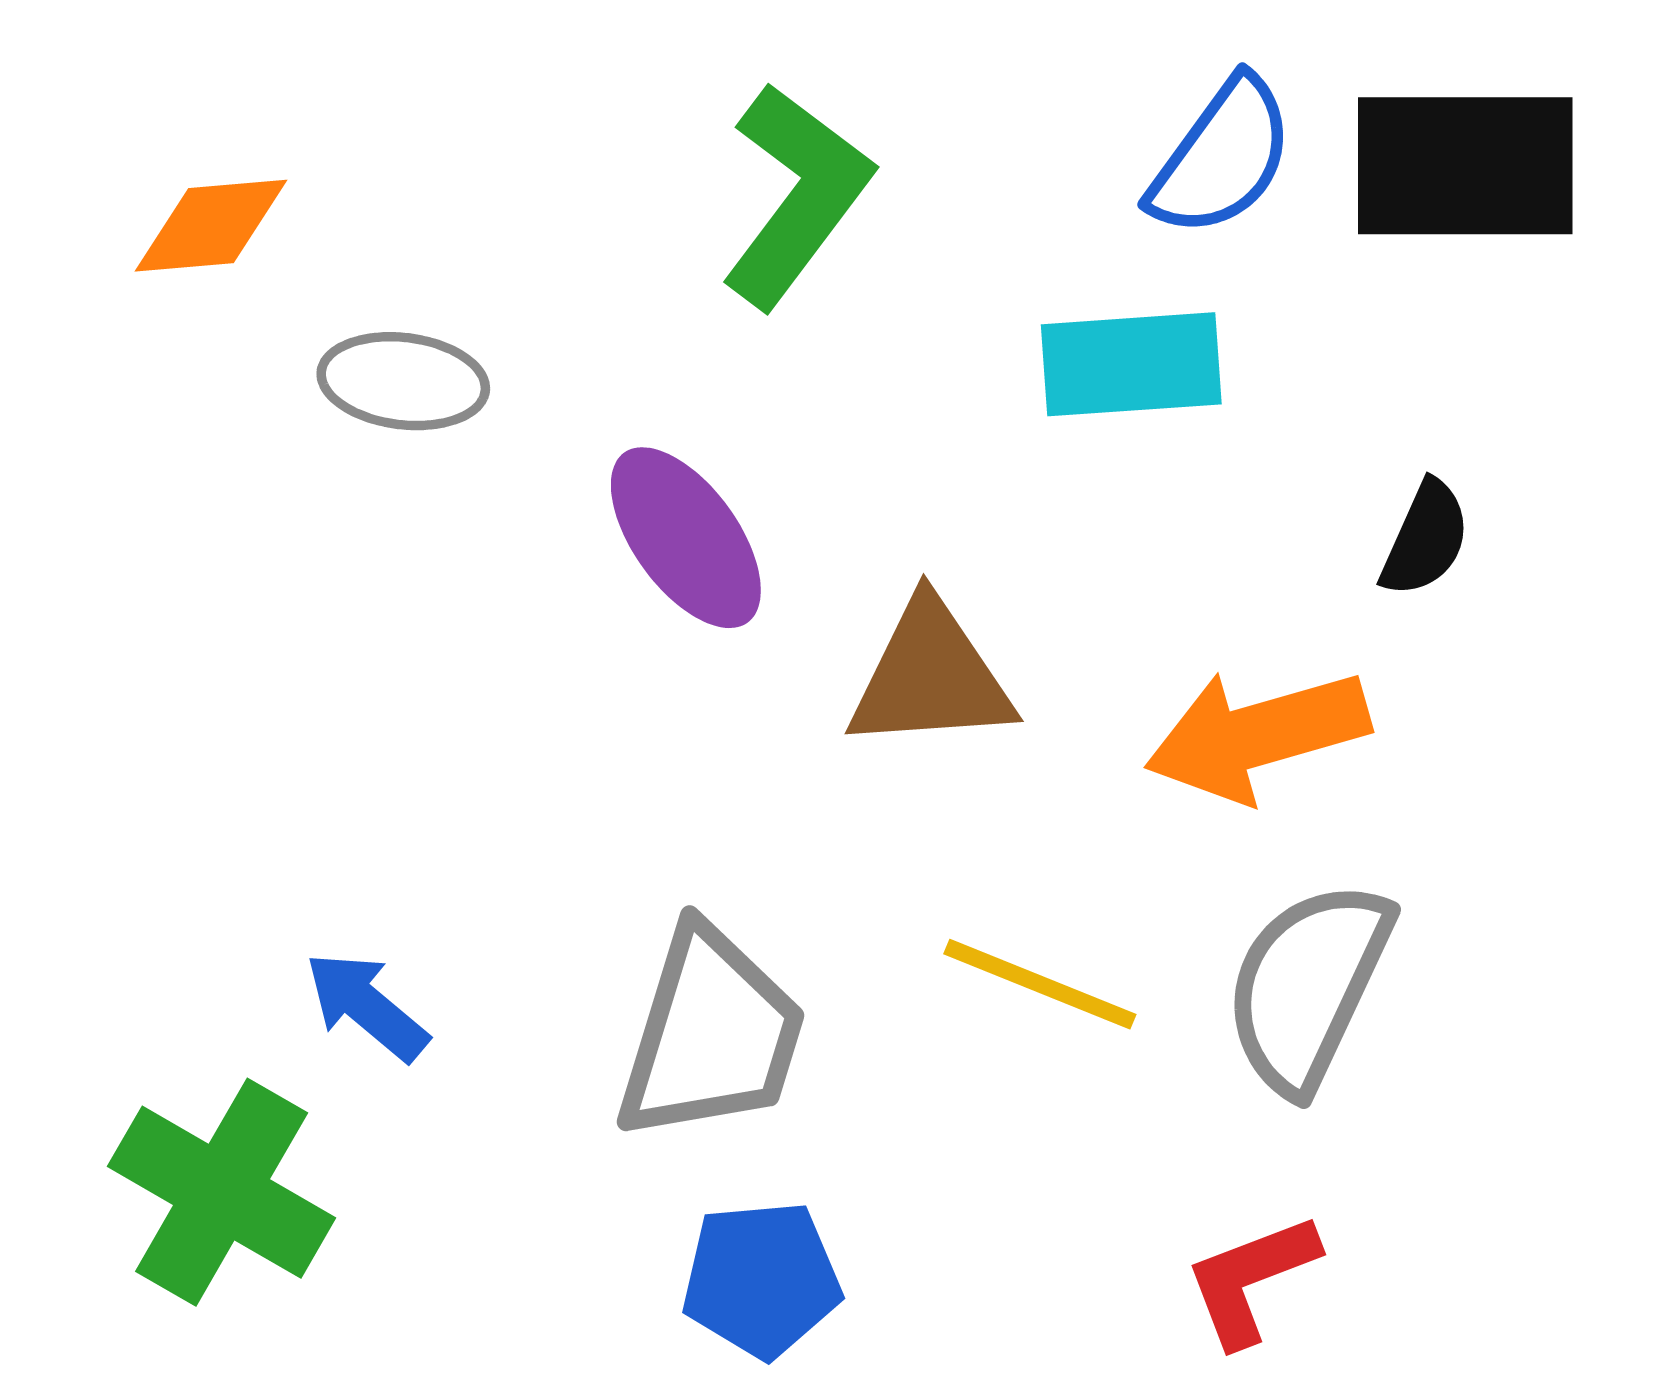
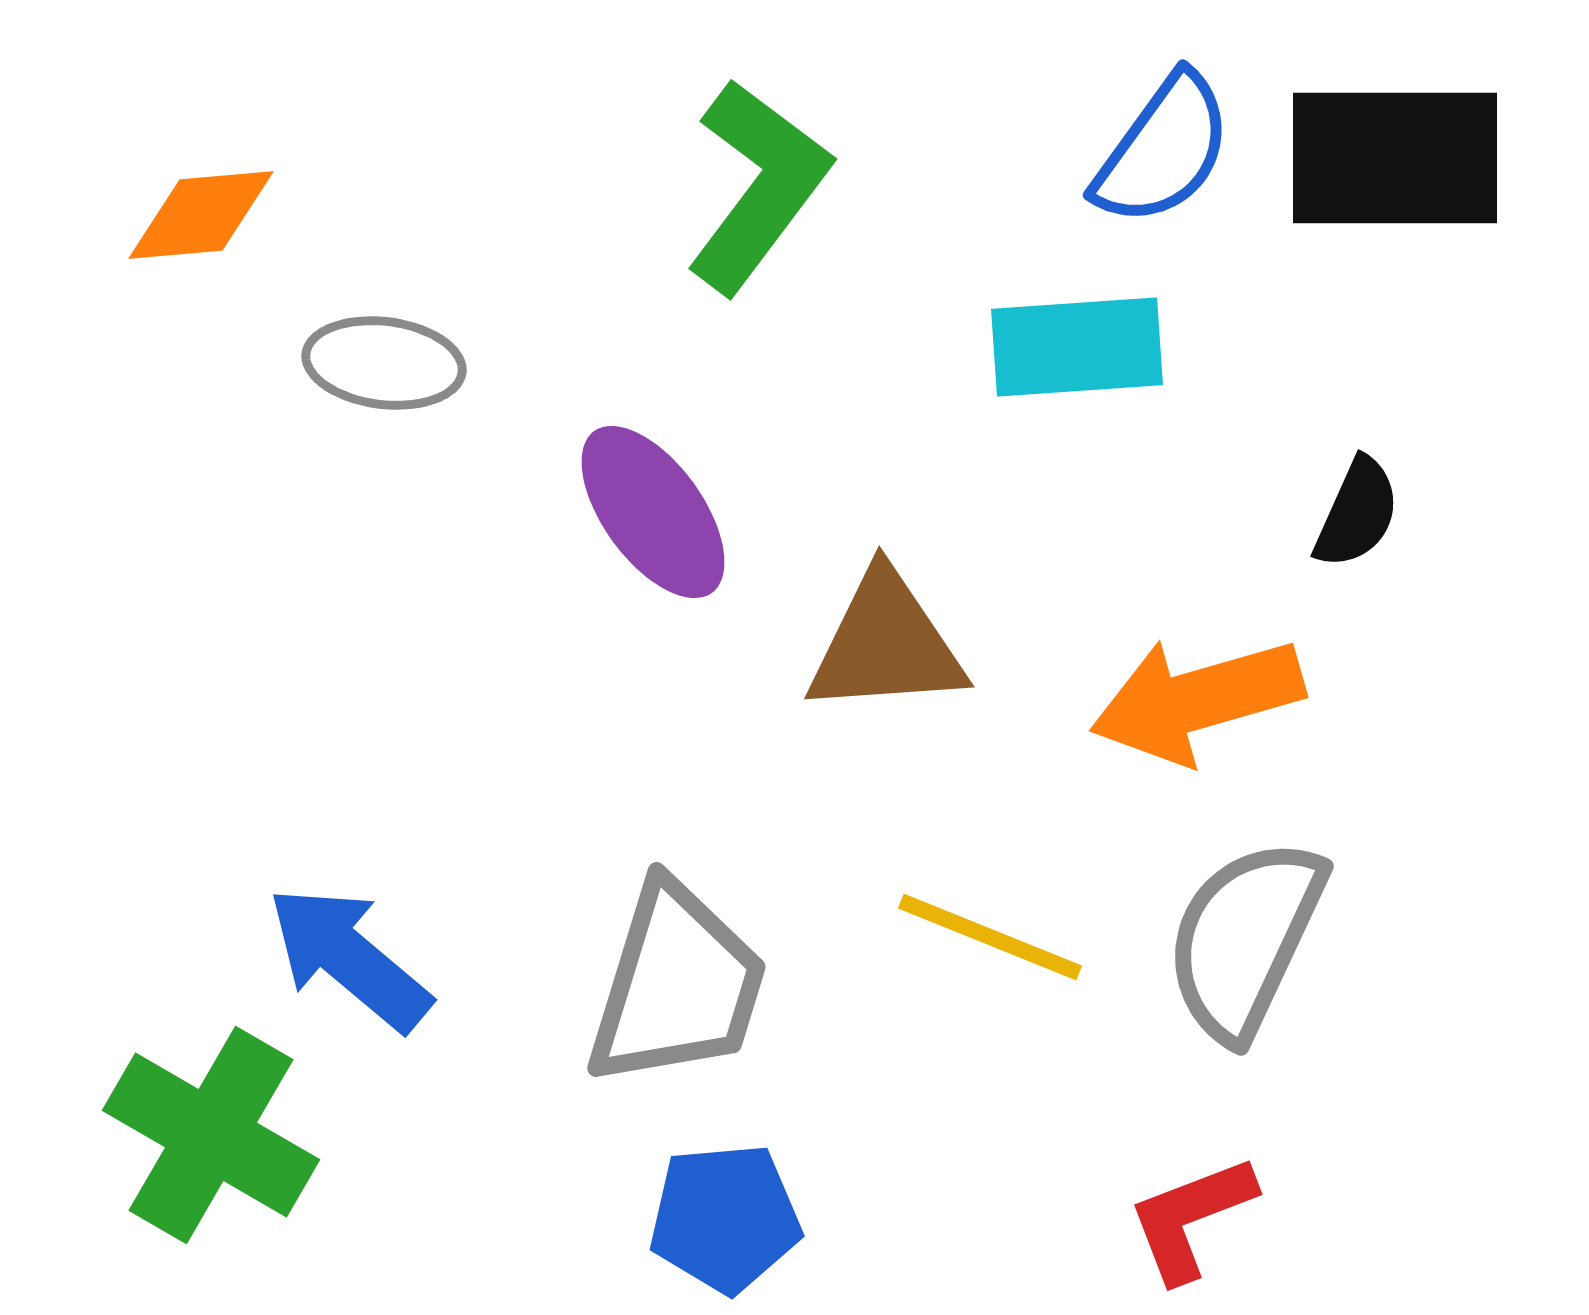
blue arrow: (367, 1006) -> (349, 958), size x1.4

